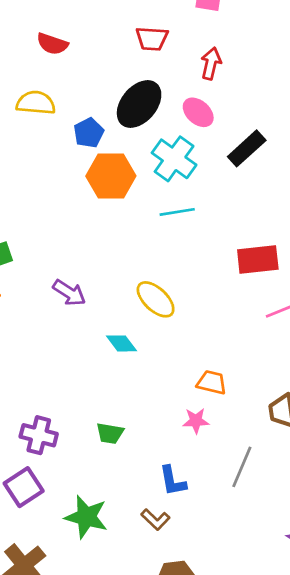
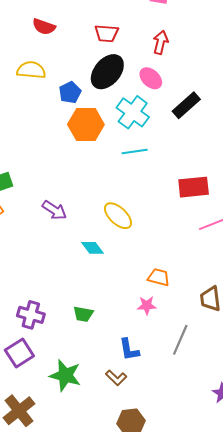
red trapezoid: (152, 39) -> (107, 33), moved

